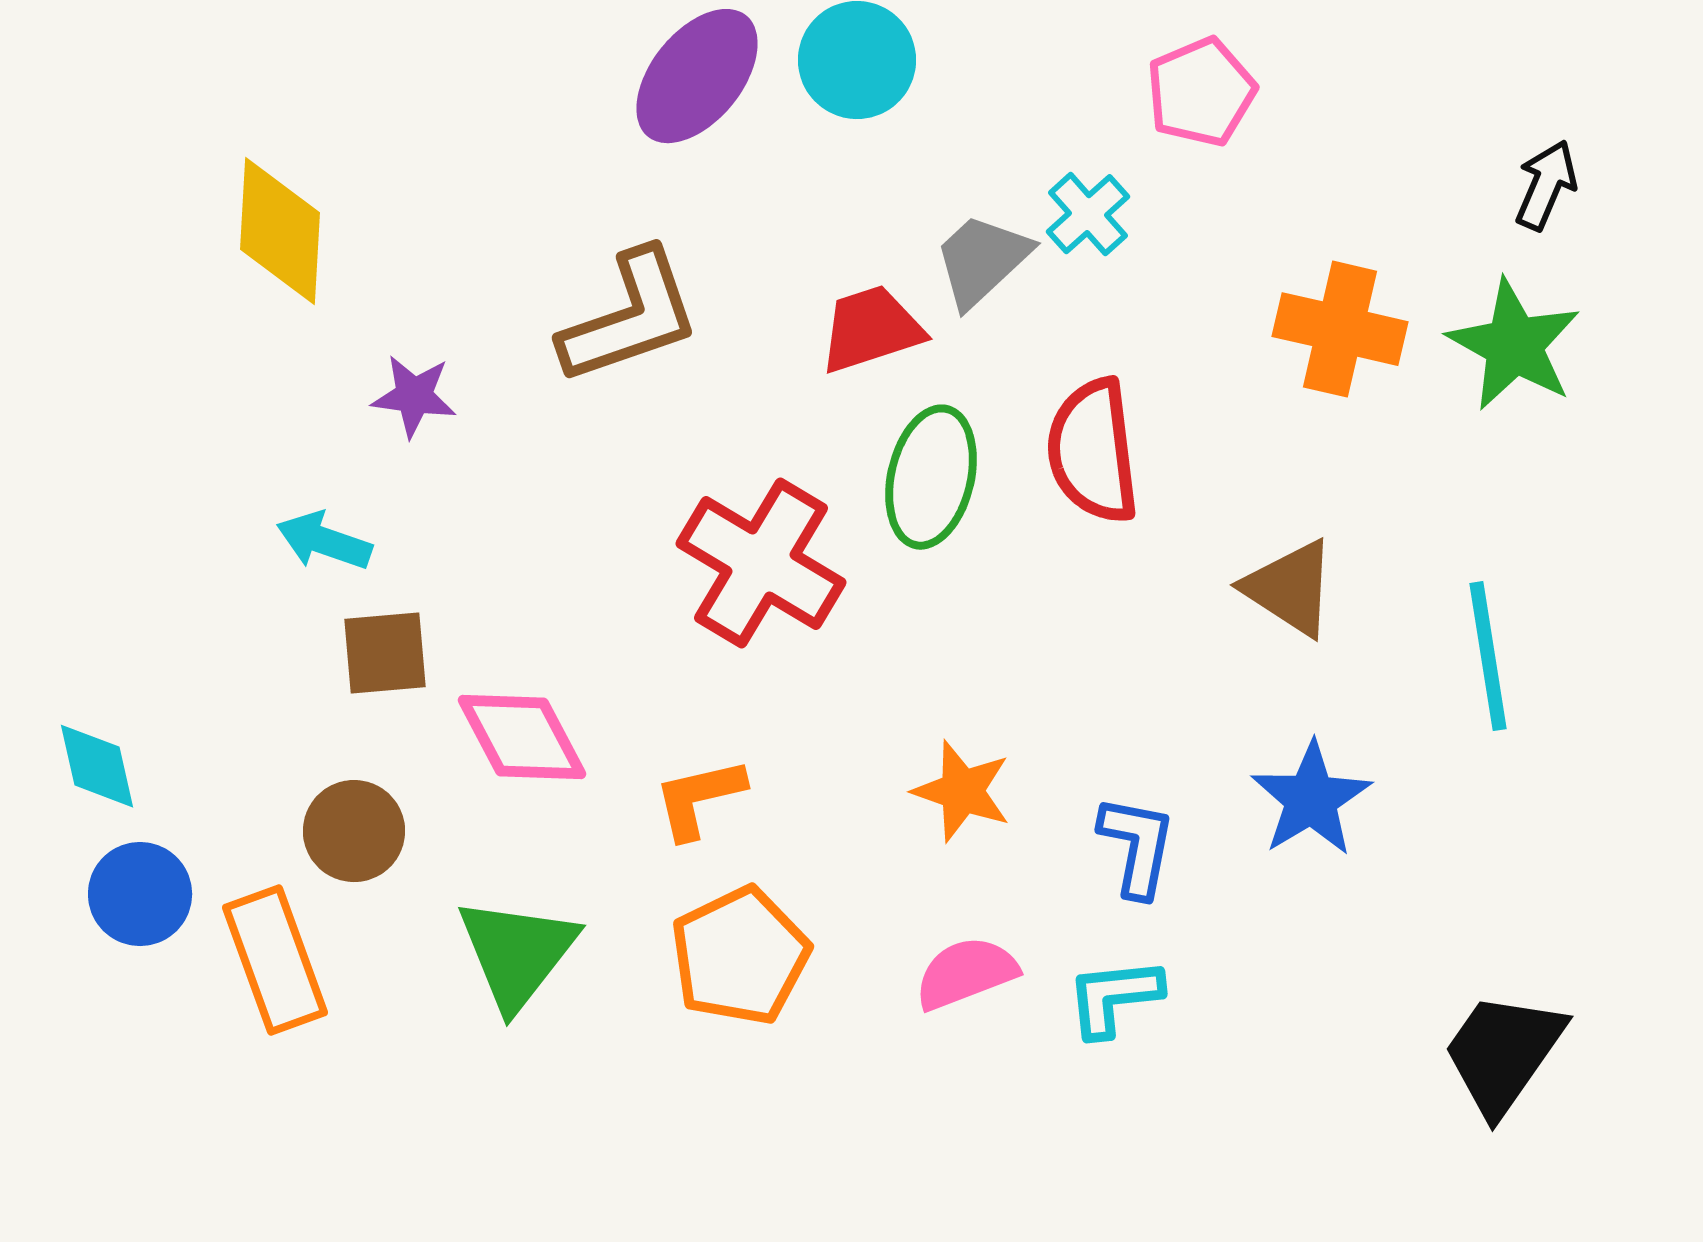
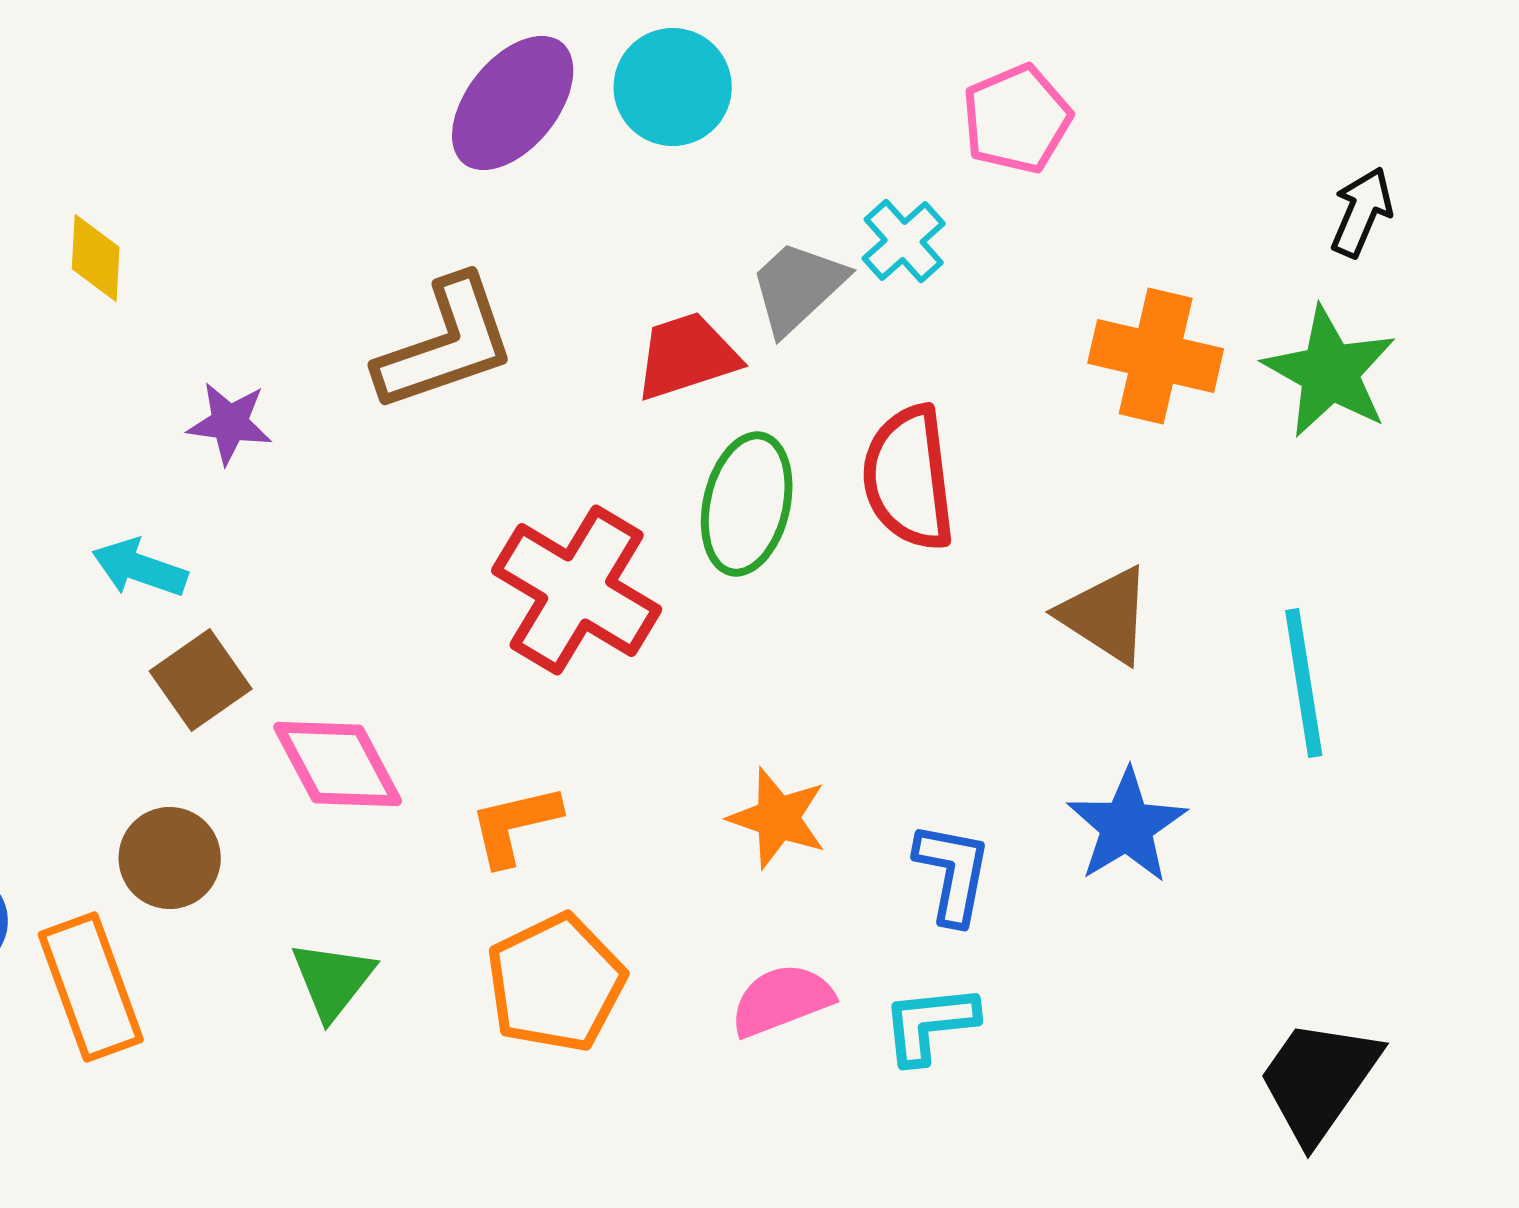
yellow diamond: (280, 231) -> (96, 258), size x0.6
brown square: (385, 653) -> (201, 680), turned -30
green triangle: (517, 953) -> (333, 980), size x0.7

